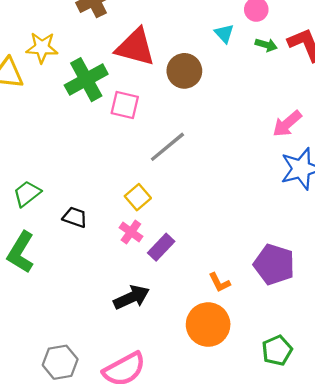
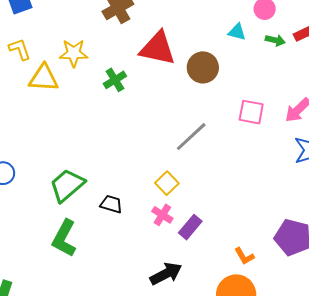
cyan triangle: (224, 34) -> (237, 32), turned -30
green cross: (86, 80) -> (115, 80), size x0.6
pink square: (125, 105) -> (251, 112), moved
green trapezoid: (27, 194) -> (67, 185), size x1.4

